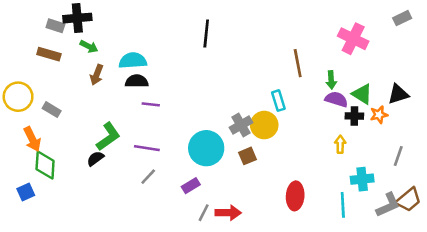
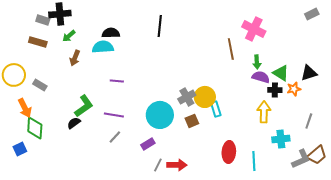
pink cross: (353, 39) -> (254, 29), moved
green arrow: (89, 46) -> (69, 36), turned 112
black semicircle: (137, 81) -> (111, 33), moved
cyan rectangle: (278, 101) -> (216, 109), moved
yellow arrow: (340, 144) -> (264, 112), size x1.5
cyan line: (343, 205) -> (254, 161), moved

